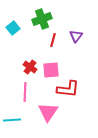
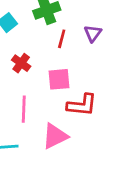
red cross: (30, 67) -> (21, 63), moved
pink triangle: (48, 112) -> (55, 136), turned 30

